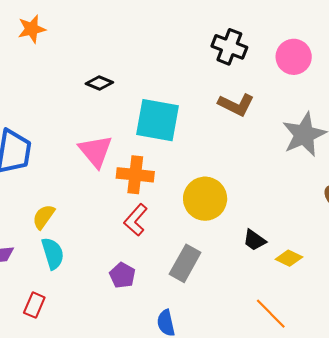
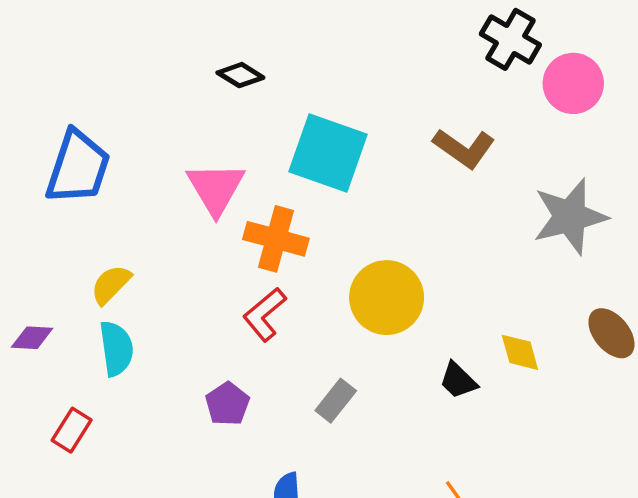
black cross: (229, 47) -> (510, 39), moved
yellow diamond: (289, 258) -> (520, 352), moved, turned 40
gray rectangle: (185, 263) -> (336, 401), size x0.7

